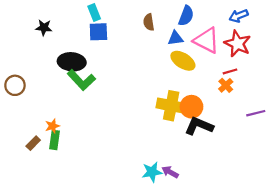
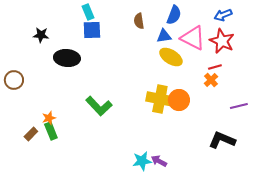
black star: (44, 28) -> (41, 35), moved
green L-shape: (81, 80) -> (99, 106), moved
black L-shape: (199, 126) -> (222, 140), moved
green rectangle: (55, 140) -> (51, 131), turned -30

